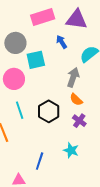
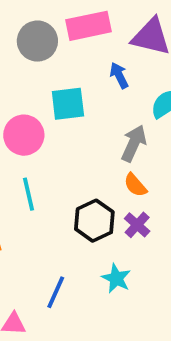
gray circle: (15, 43) -> (37, 41), moved
black hexagon: (49, 111) -> (94, 221), moved

